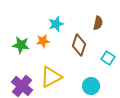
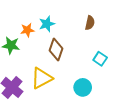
orange star: (43, 41) -> (27, 30), moved
brown diamond: (79, 45) -> (56, 50), moved

